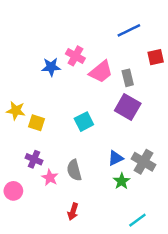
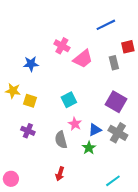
blue star: (51, 67) -> (31, 64), moved
gray rectangle: (128, 78) -> (114, 63), moved
purple square: (128, 107) -> (116, 102), moved
pink star: (50, 178) -> (75, 124), moved
green star: (122, 181) -> (89, 148), moved
pink circle: (13, 191) -> (11, 179), moved

